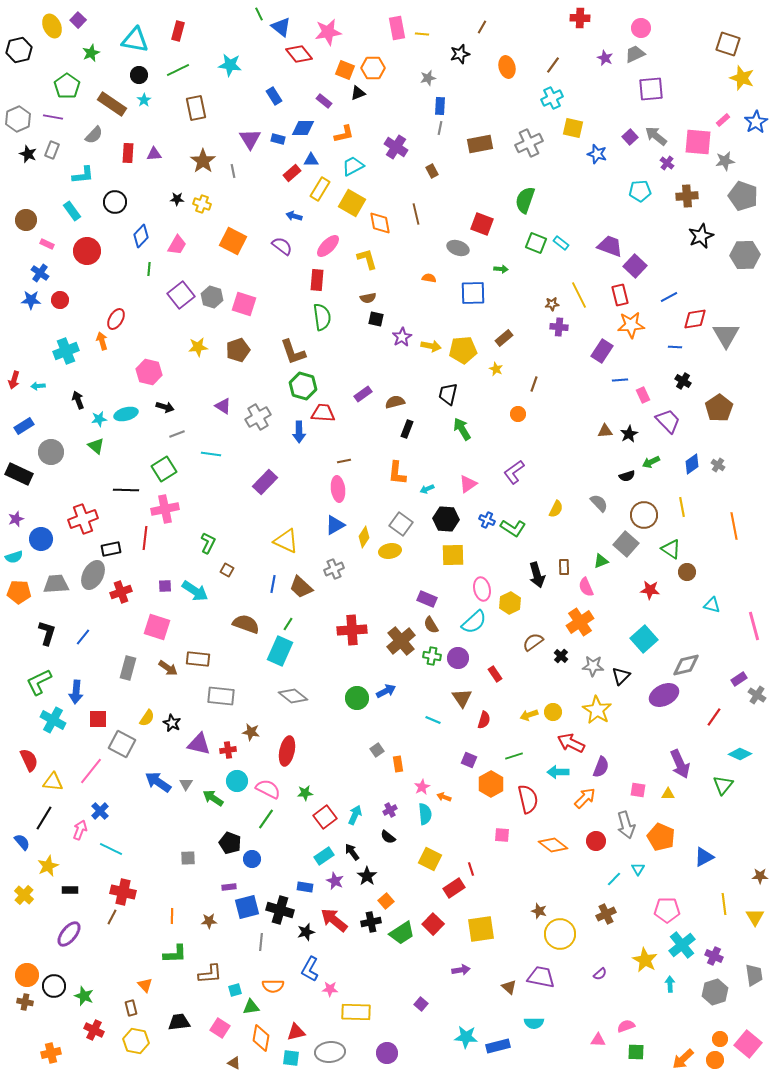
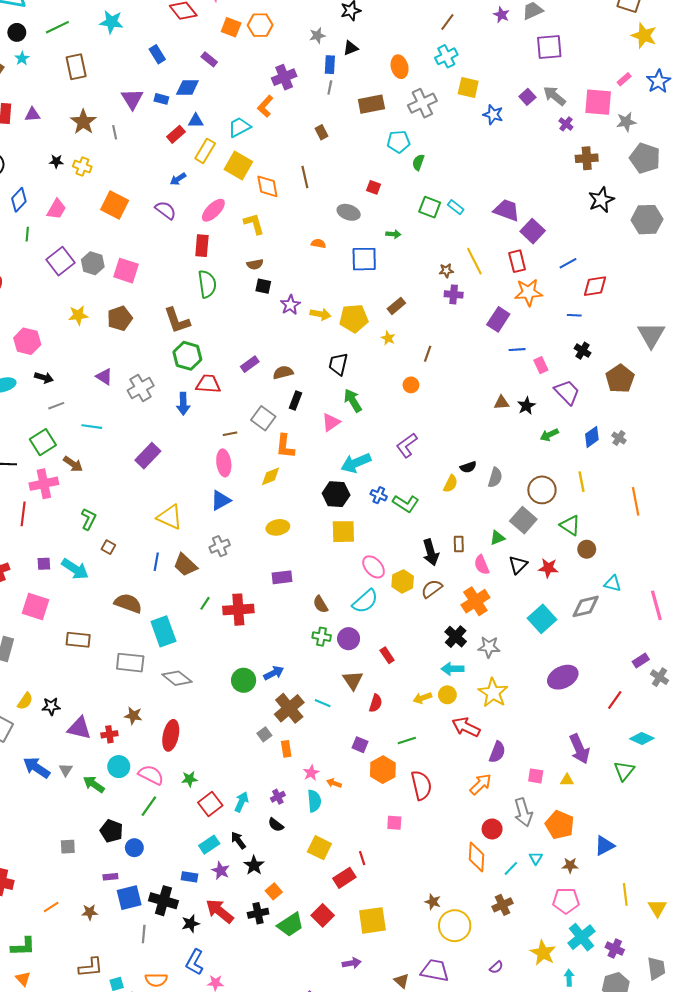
orange ellipse: (507, 67) -> (400, 67), moved
black triangle: (358, 93) -> (351, 48), moved
orange L-shape: (344, 134) -> (265, 106), moved, turned 145
purple cross: (396, 147) -> (284, 77), moved, turned 35
cyan pentagon: (640, 191) -> (398, 142), moved
green semicircle: (525, 200) -> (418, 162), size x0.6
blue arrow: (294, 216) -> (178, 179), turned -49
red square: (482, 224) -> (374, 187), size x0.6
gray triangle: (726, 335) -> (651, 335), moved
black semicircle: (627, 476) -> (468, 467), moved
pink triangle: (468, 484) -> (331, 422), moved
cyan arrow: (427, 489) -> (356, 463), moved, size x2.0
gray semicircle: (599, 503) -> (495, 477), turned 60
gray square: (401, 524) -> (263, 418), moved
yellow diamond: (364, 537) -> (271, 476), moved, turned 35
pink ellipse: (482, 589) -> (374, 567), turned -30
purple rectangle: (427, 599) -> (282, 577), moved, turned -30
green line: (288, 624) -> (205, 603), moved
brown cross: (401, 641) -> (289, 708), moved
brown semicircle: (533, 642) -> (432, 589), moved
cyan rectangle: (280, 651) -> (163, 631), turned -44
black cross: (561, 656) -> (456, 637), size x1.5
gray diamond: (686, 665) -> (586, 606), moved
brown arrow: (168, 668) -> (73, 464), moved
black triangle: (621, 676) -> (518, 565), moved
gray rectangle: (221, 696) -> (130, 663), moved
black star: (172, 723) -> (51, 706), turned -30
cyan arrow: (558, 772) -> (453, 669), moved
orange diamond: (553, 845) -> (476, 857), moved, turned 56
brown star: (760, 876) -> (570, 865), moved
orange line: (172, 916) -> (51, 907), turned 56
green L-shape: (175, 954) -> (23, 946), moved

